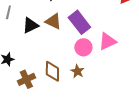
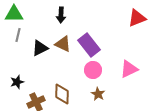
pink triangle: (107, 41) -> (129, 69), moved
brown star: (77, 71) -> (98, 94), moved

